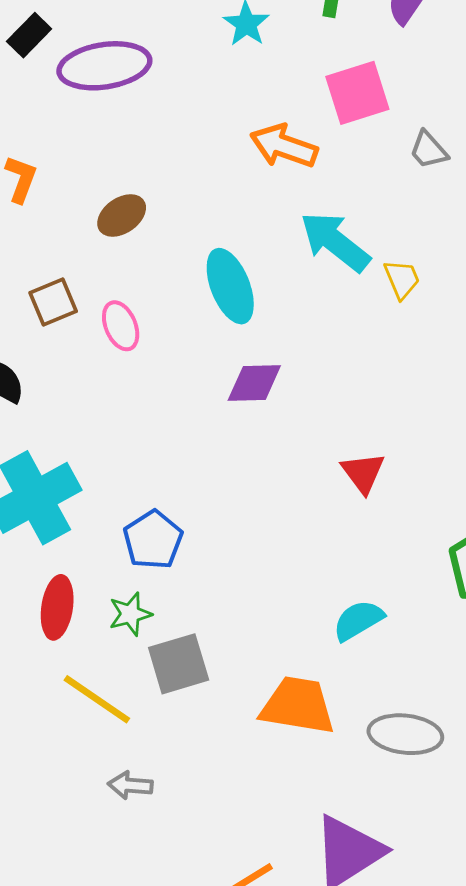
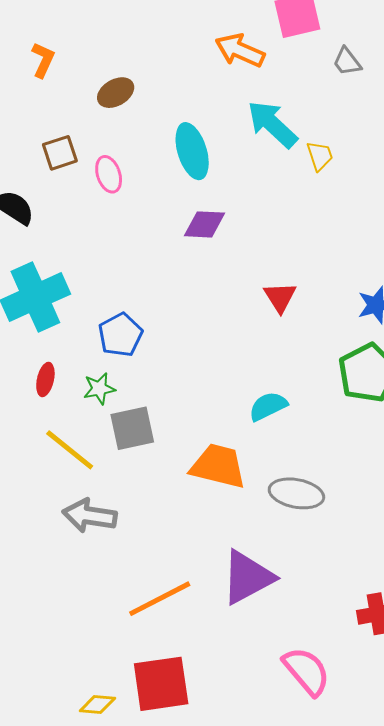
red ellipse: (57, 607) -> (45, 379), size x0.7
gray arrow: (130, 785) -> (90, 516), size x1.6

